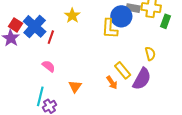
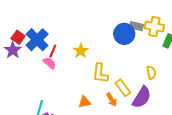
yellow star: (72, 16) -> (81, 51), moved
yellow L-shape: (110, 29) -> (100, 73), moved
pink semicircle: (49, 66) -> (49, 63), moved
orange triangle: (75, 87) -> (85, 102), moved, turned 40

